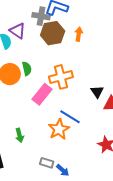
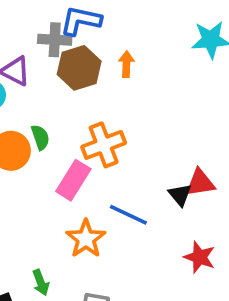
black triangle: (97, 92) -> (180, 195), moved
orange star: (59, 129) -> (86, 239), moved
green arrow: (20, 135) -> (41, 282), moved

